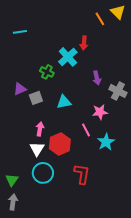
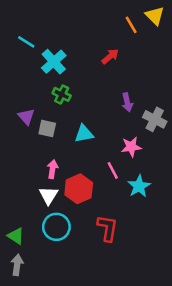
cyan line: (20, 32) -> (26, 42), turned 40
red arrow: (84, 43) -> (110, 56), turned -136
cyan cross: (68, 57) -> (54, 62), moved
purple triangle: (20, 89) -> (26, 117), turned -48
gray square: (36, 98) -> (47, 129), turned 32
green triangle: (12, 180) -> (16, 236), turned -32

